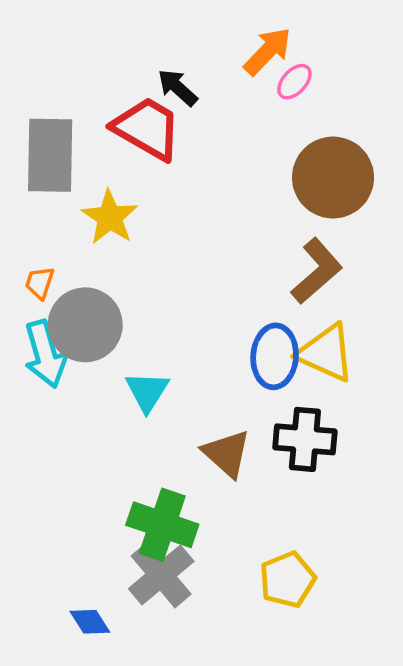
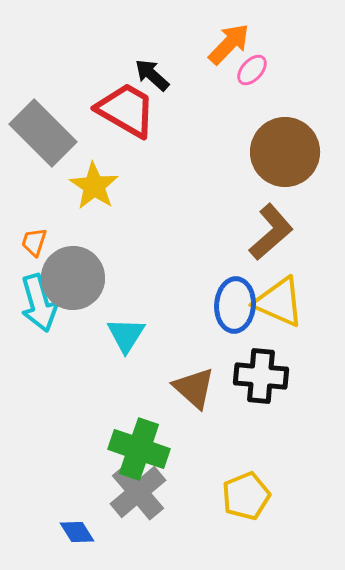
gray rectangle: (50, 155) -> (43, 133), turned -46

